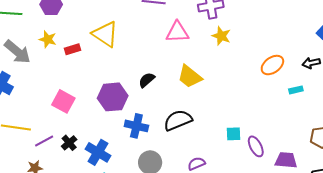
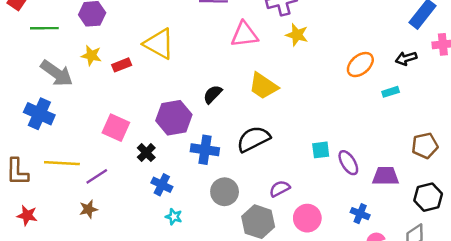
black cross: (69, 143) -> (146, 153), moved
blue cross: (98, 152) -> (162, 185), size x0.7

